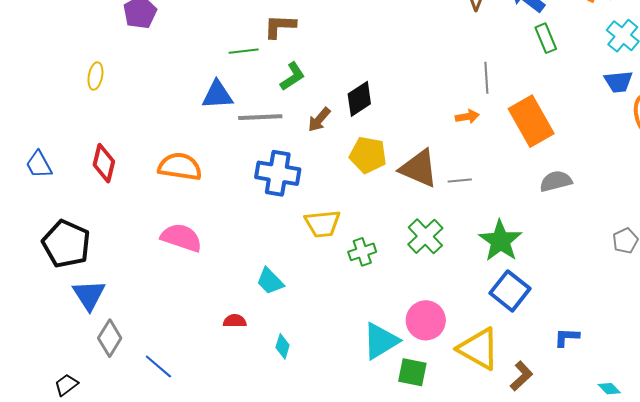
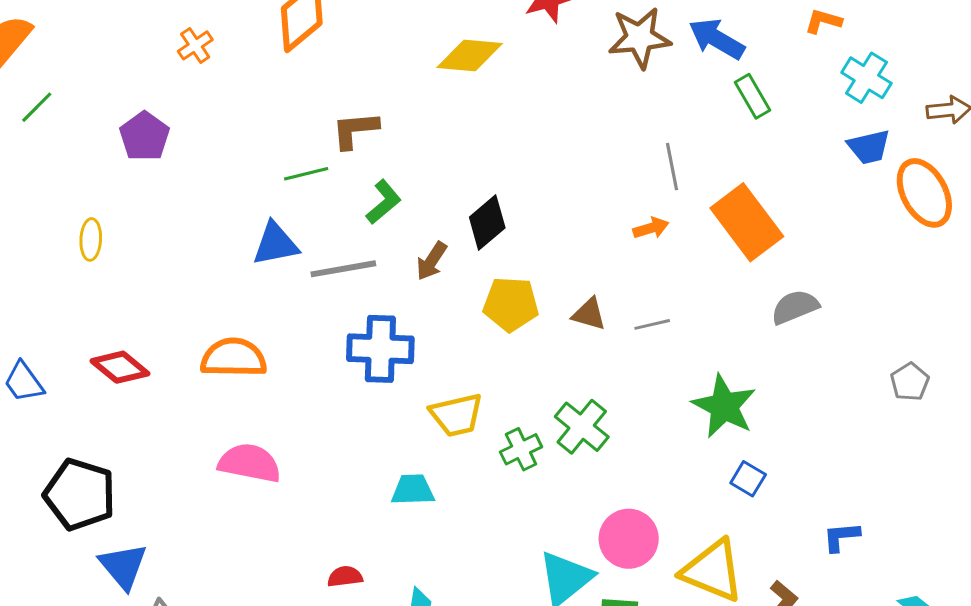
red diamond: (104, 163) -> (120, 367), turned -57
brown triangle: (419, 168) -> (589, 314), size x0.6
green cross: (425, 236) -> (582, 427), moved
cyan trapezoid: (270, 281) -> (413, 490), moved, turned 140
blue square: (510, 291) -> (748, 479), size x0.6

